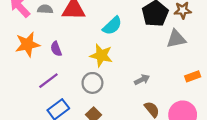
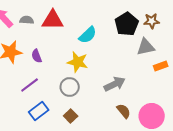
orange rectangle: (193, 76) -> (161, 66), moved
gray arrow: (142, 80) -> (115, 84), size x1.5

